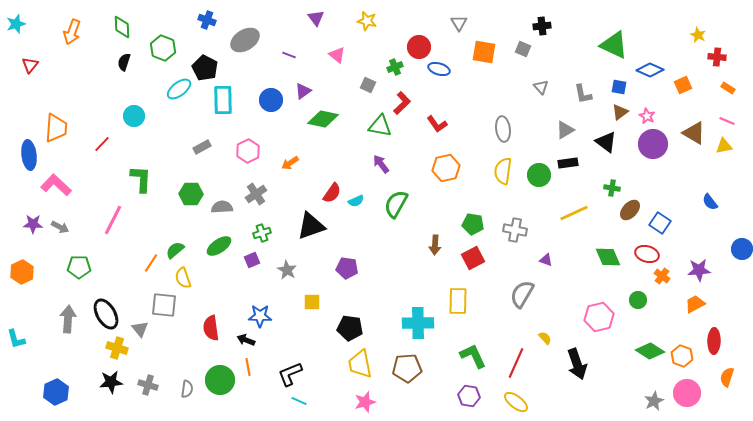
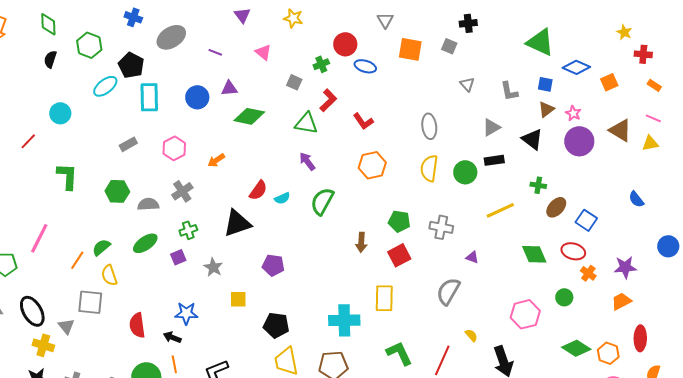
purple triangle: (303, 91) -> (229, 88), turned 30
pink line: (113, 220) -> (39, 238), moved

